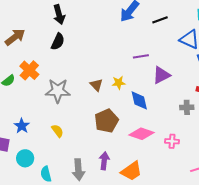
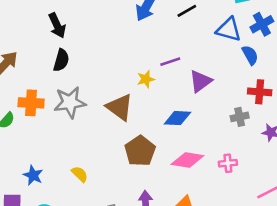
orange cross: (29, 70) -> (31, 103), turned -30
yellow star: (119, 83) -> (146, 79), moved
brown triangle: (96, 85) -> (120, 107), size x1.6
gray star: (58, 91) -> (70, 102), moved
blue diamond: (139, 100) -> (178, 118), turned -65

